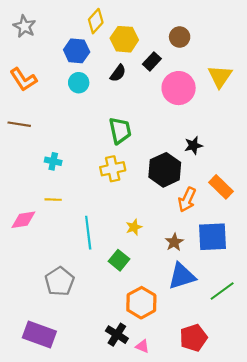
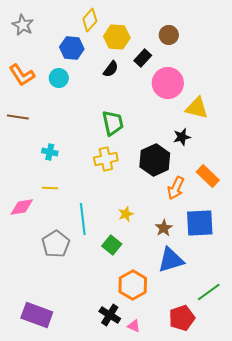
yellow triangle: (220, 76) -> (197, 108), moved, turned -50
cyan circle: (79, 83) -> (59, 78), moved
gray pentagon: (60, 281) -> (56, 244), moved
green line: (222, 291) -> (209, 292), moved

